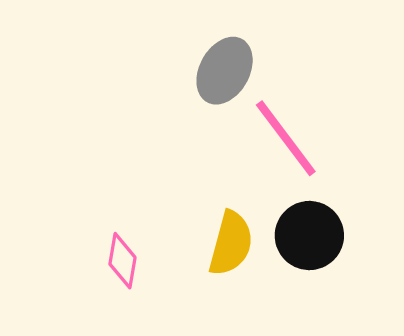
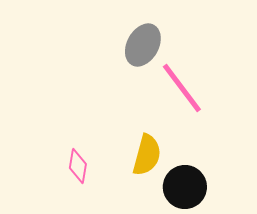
black circle: (309, 236) -> (185, 187), moved

